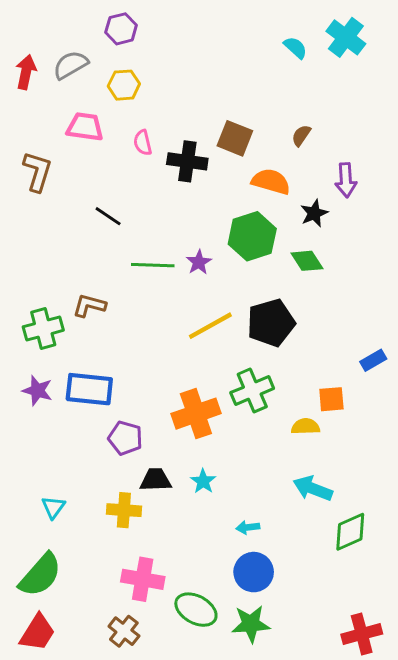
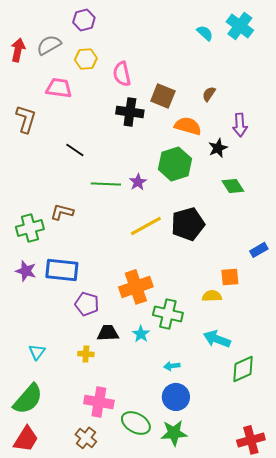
pink semicircle: (143, 143) -> (122, 74), moved, size x1.4
green diamond: (307, 261) -> (233, 186), moved
green cross: (252, 391) -> (168, 314), moved, turned 36
yellow cross: (124, 510) -> (86, 354), size x0.7

